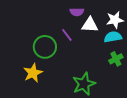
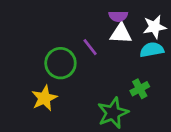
purple semicircle: (77, 12) -> (118, 16), moved
green cross: (116, 59) -> (140, 89), moved

